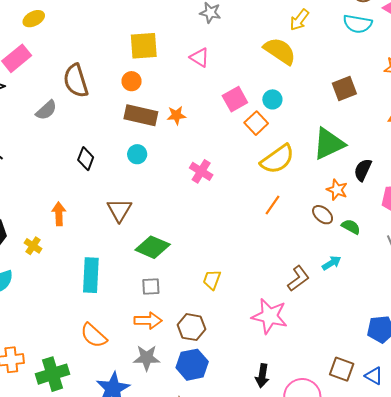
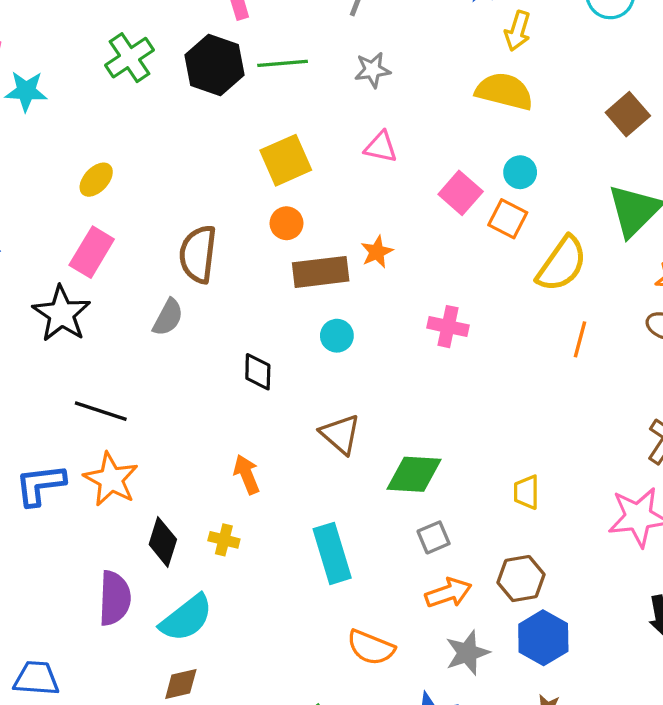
brown semicircle: (76, 81) -> (198, 254), turned 44

